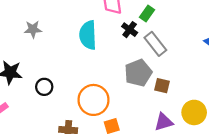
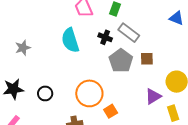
black cross: (130, 30) -> (105, 37), moved
brown square: (162, 86) -> (147, 59), moved

